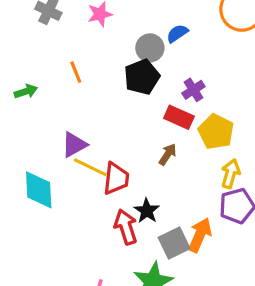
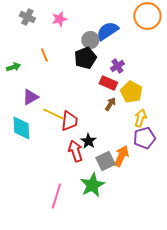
blue semicircle: (177, 33) -> (107, 31), size x1.6
purple triangle: (74, 145) -> (30, 97), moved
brown arrow: (168, 154) -> (110, 104), moved

